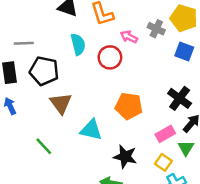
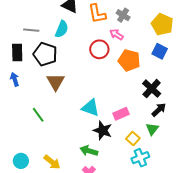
gray cross: (156, 29) -> (123, 15), moved
cyan semicircle: (78, 44) -> (62, 29), moved, turned 30
orange pentagon: (129, 106) -> (129, 60), moved
cyan triangle: (91, 130) -> (91, 108), moved
pink rectangle: (165, 134) -> (121, 114), moved

